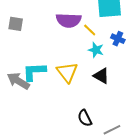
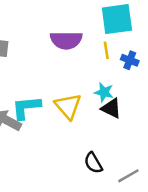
yellow line: (90, 30) -> (106, 50), moved, turned 40
cyan star: (96, 50) -> (104, 92), moved

